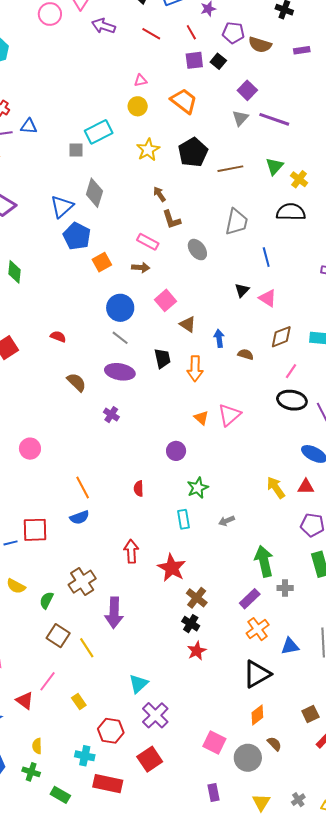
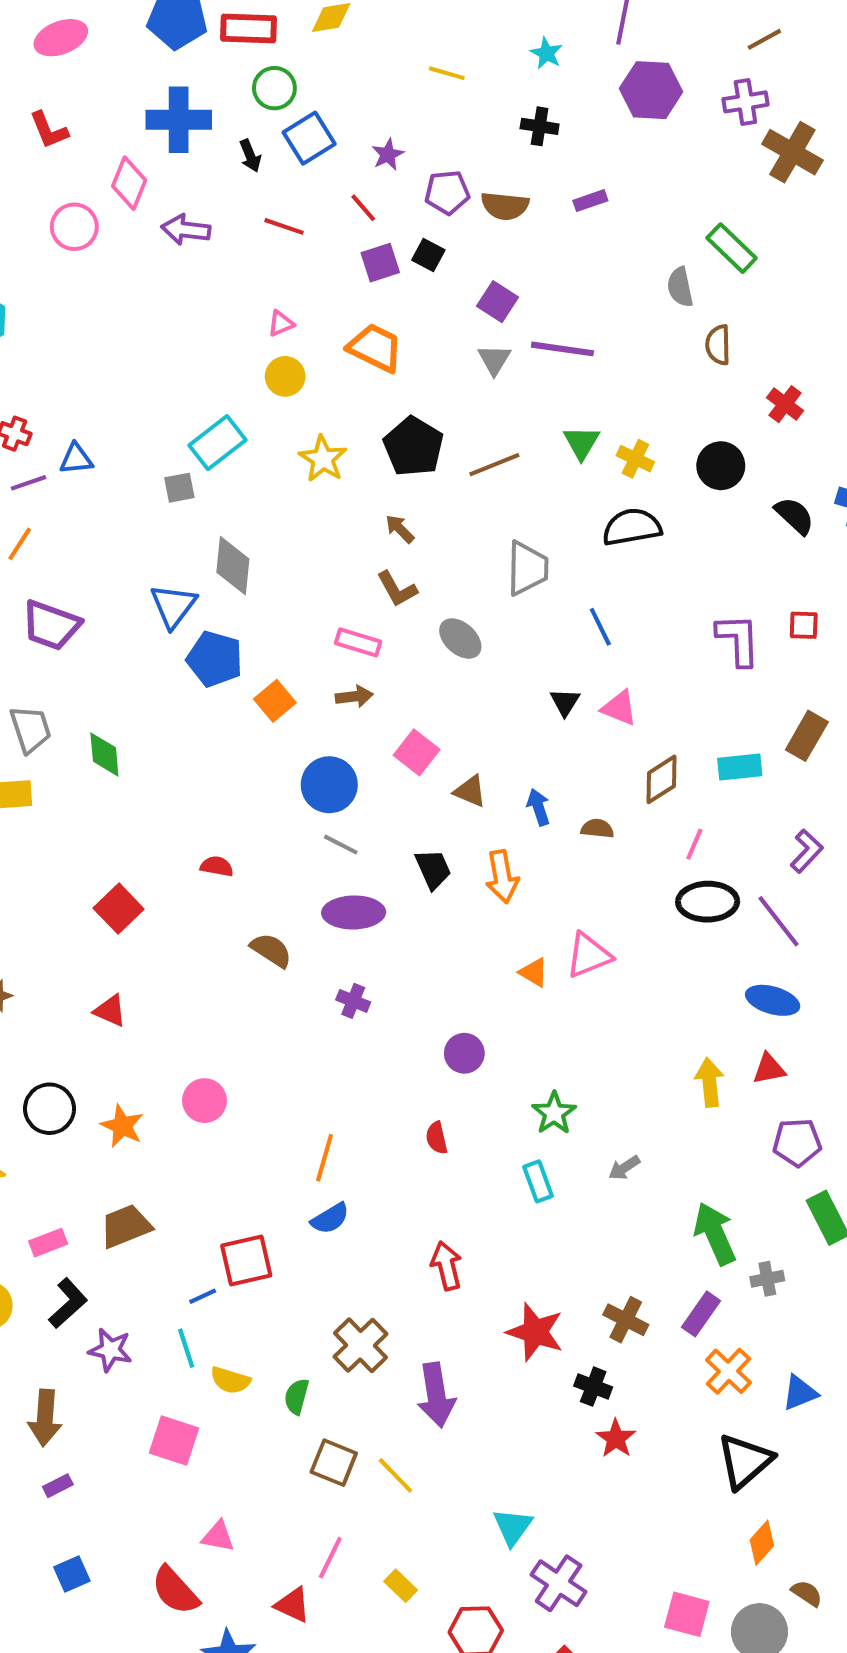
brown arrow: (159, 194) -> (400, 529), moved
pink triangle: (229, 415) -> (589, 955), turned 30
purple circle: (176, 451) -> (464, 1053), moved
orange line: (83, 488) -> (325, 1158), turned 55
yellow arrow: (276, 488) -> (709, 1082), turned 40
red star: (172, 568) -> (535, 1332), moved
brown cross: (197, 598) -> (626, 1320), moved

